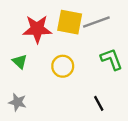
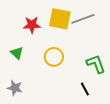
red star: (37, 29) -> (32, 25), size x0.7
green L-shape: (111, 59) -> (96, 64), moved

